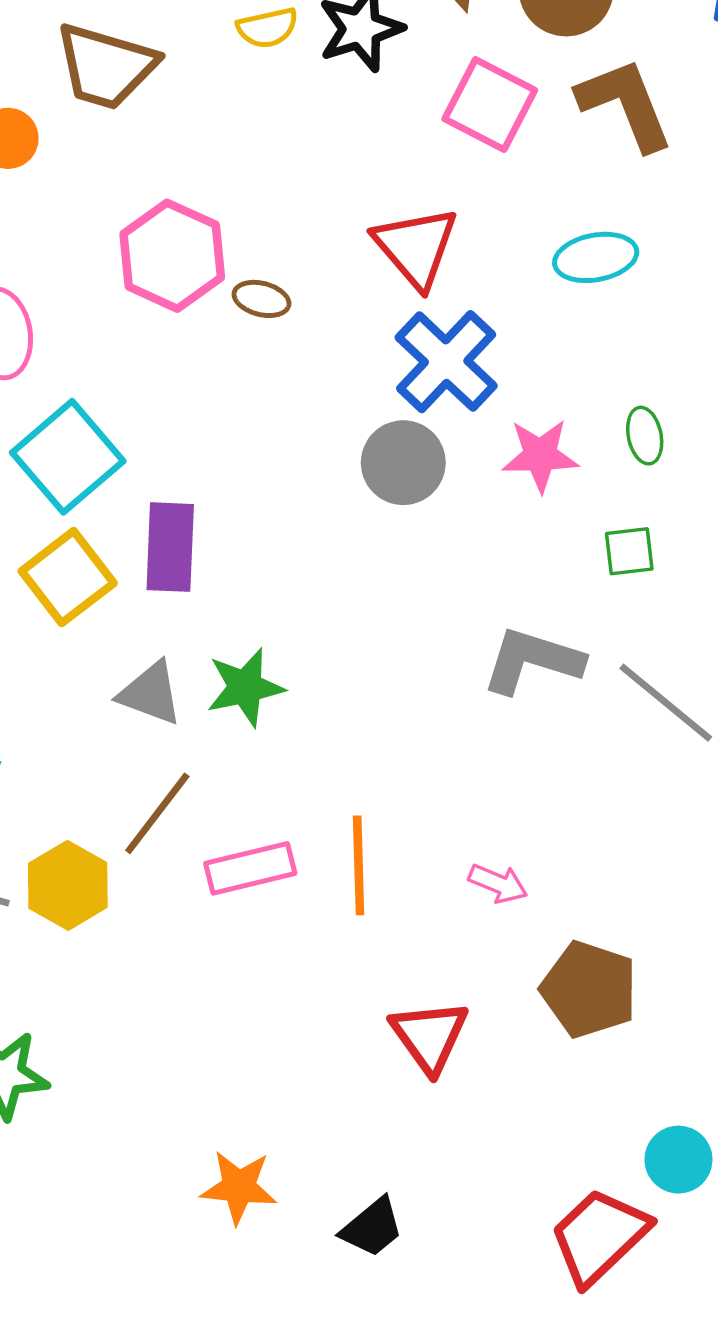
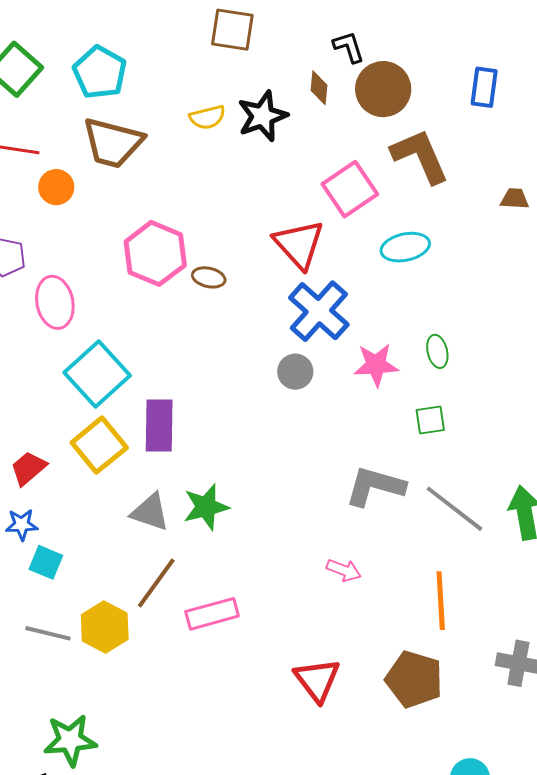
pink square: (490, 105) -> (350, 189), moved, turned 30
gray circle: (403, 463) -> (295, 372), size x0.7
orange line: (359, 865) -> (441, 601), moved
pink arrow: (498, 883) -> (344, 570), moved
red triangle: (429, 1036) -> (317, 680), moved

